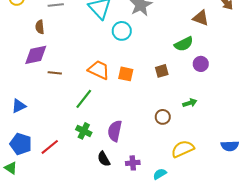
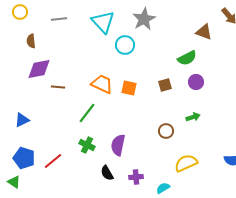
brown semicircle: (40, 27) -> (31, 41), moved
purple circle: (201, 64) -> (196, 82), moved

